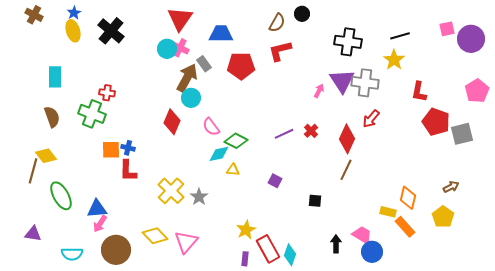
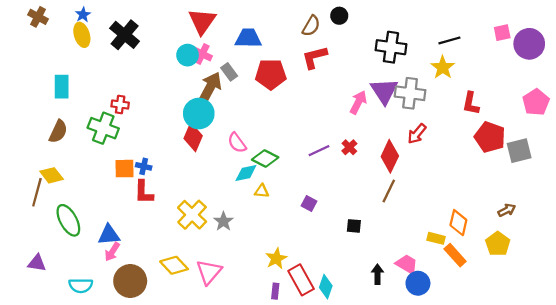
pink arrow: (319, 91) -> (358, 102), size x1.5
cyan circle: (191, 98) -> (199, 114), moved, size x1.4
brown semicircle: (52, 117) -> (58, 132), turned 45

